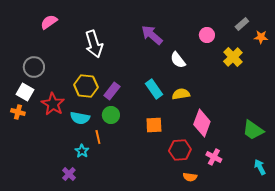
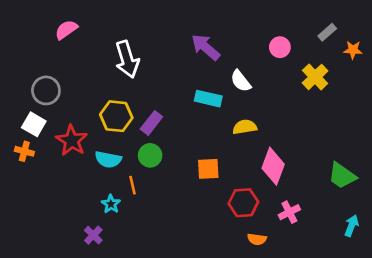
cyan rectangle: (154, 89) -> (208, 99), moved, turned -42
pink cross: (214, 157) -> (289, 212), turned 35
cyan arrow: (260, 167) -> (352, 226), turned 49

